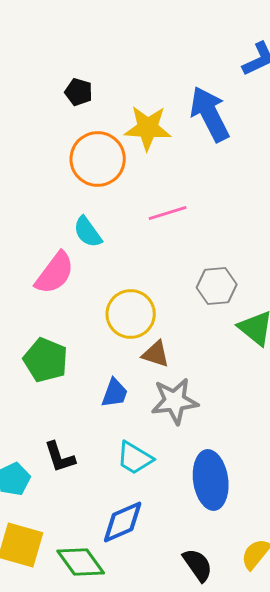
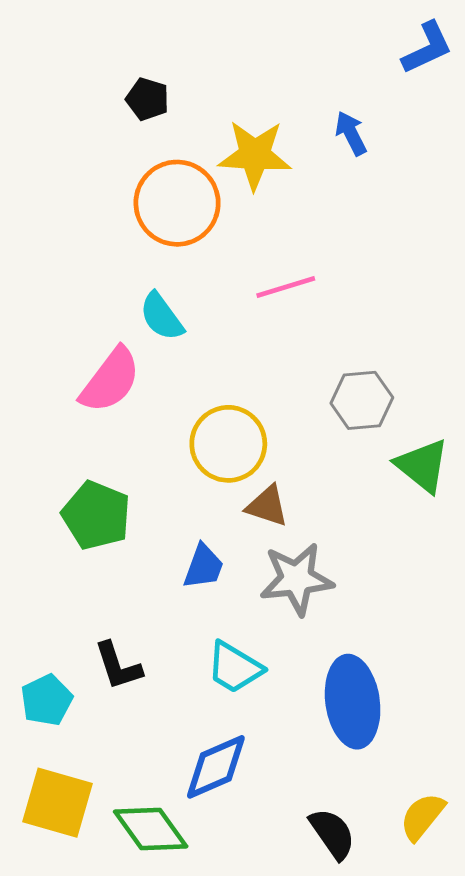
blue arrow: (210, 114) -> (351, 133), size x0.5

